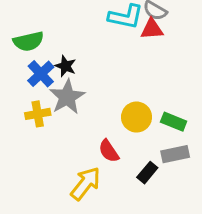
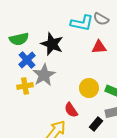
red triangle: (152, 29) -> (99, 47), moved
black star: (66, 66) -> (52, 44), moved, size x1.6

